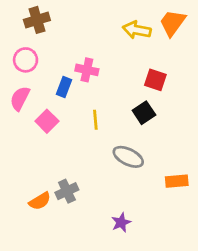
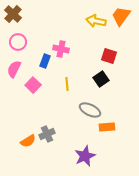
brown cross: (37, 20) -> (13, 14), moved, turned -30
orange rectangle: (177, 181) -> (107, 127), moved
purple star: (121, 222) -> (85, 156), size x1.5

